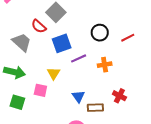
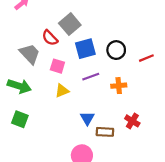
blue square: (62, 43) -> (85, 49), moved
yellow triangle: (54, 73) -> (62, 91), turned 32
pink square: (40, 90) -> (57, 66), moved

